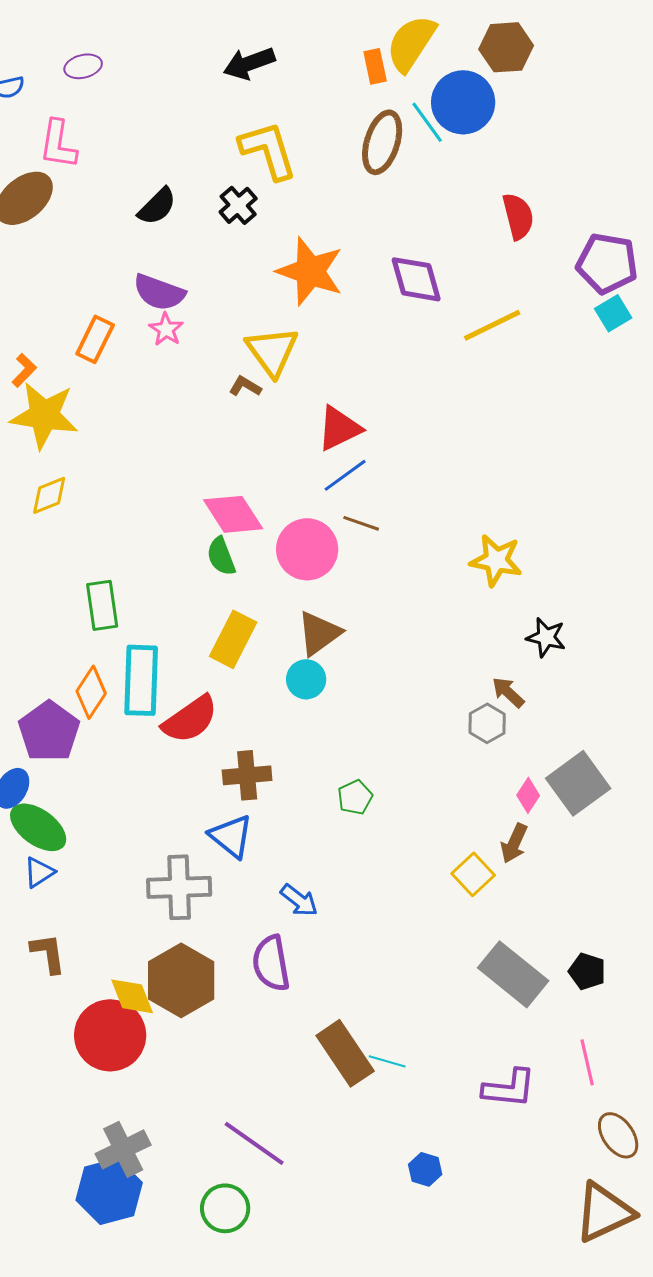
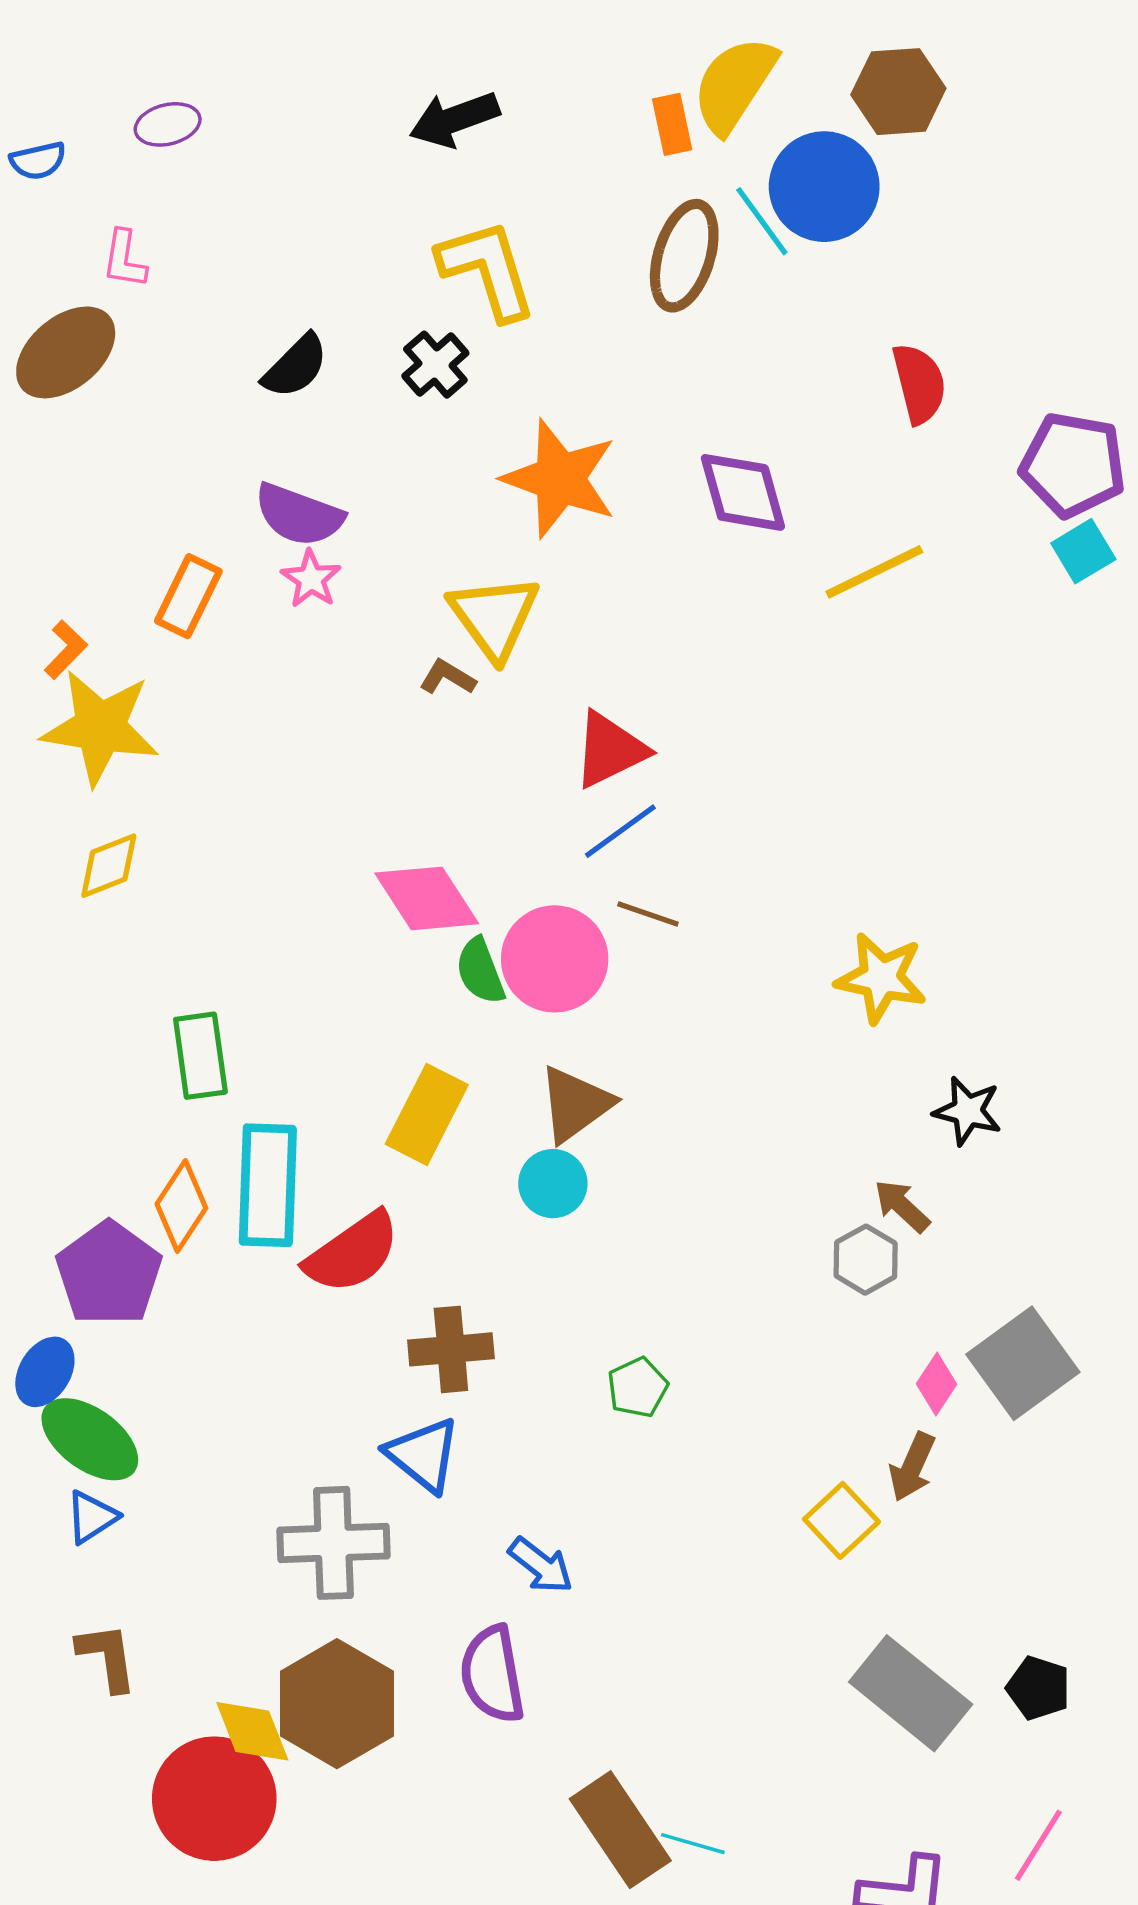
pink L-shape: (58, 144) -> (124, 259), size x0.7
green semicircle: (221, 556) -> (480, 971), moved
pink line: (587, 1062) -> (1038, 1845), turned 45

